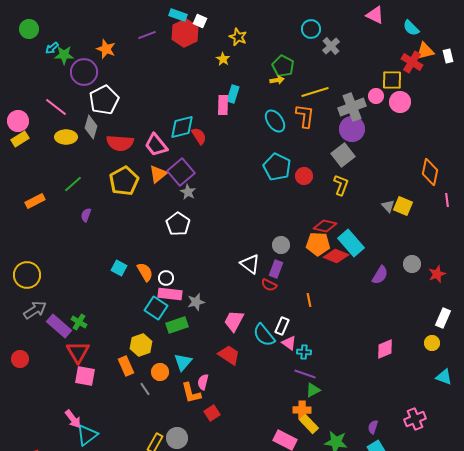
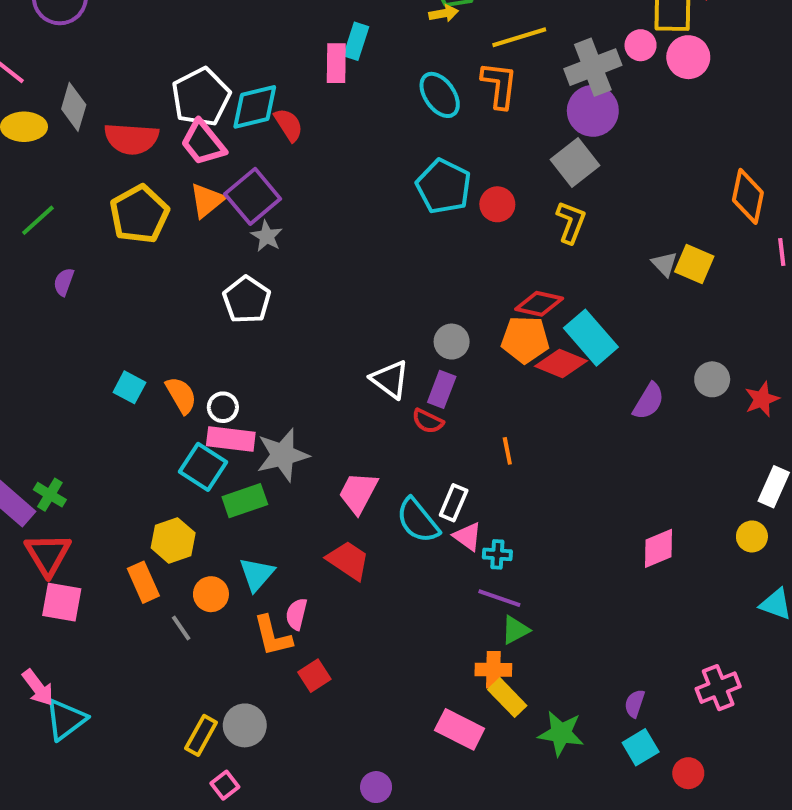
white pentagon: (104, 100) -> (201, 97), moved
gray star: (196, 302) -> (283, 455), size x1.5

